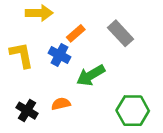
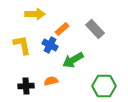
black cross: (27, 111) -> (26, 86), turned -35

